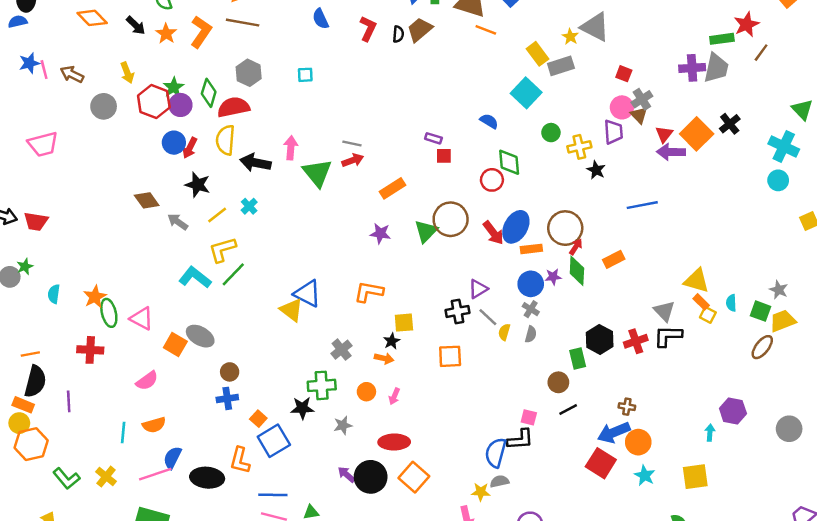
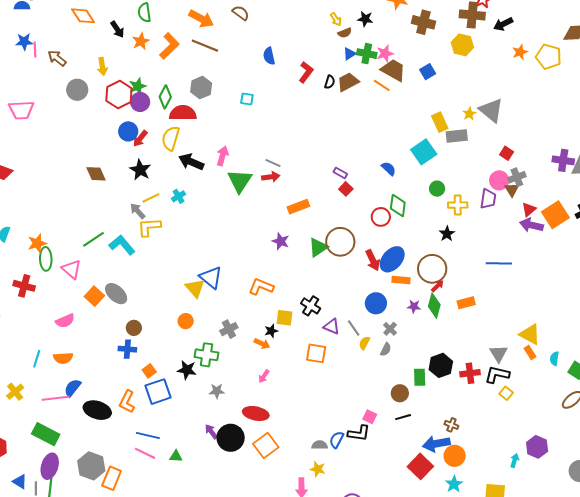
orange line: (486, 30) -> (382, 85), moved
red square: (444, 156) -> (346, 189), turned 32
black star: (596, 170) -> (447, 234), moved
gray arrow: (178, 222) -> (138, 211), moved
green line: (233, 274) -> (94, 239), moved
blue circle: (531, 284) -> (376, 303), moved
purple triangle: (478, 289) -> (332, 326), moved, turned 42
black cross: (458, 311) -> (311, 306), moved, turned 30
yellow square: (708, 315) -> (506, 393), moved
orange circle: (366, 392) -> (186, 321), moved
blue semicircle: (496, 453) -> (337, 440), size x0.7
gray semicircle: (499, 481) -> (320, 445), moved

